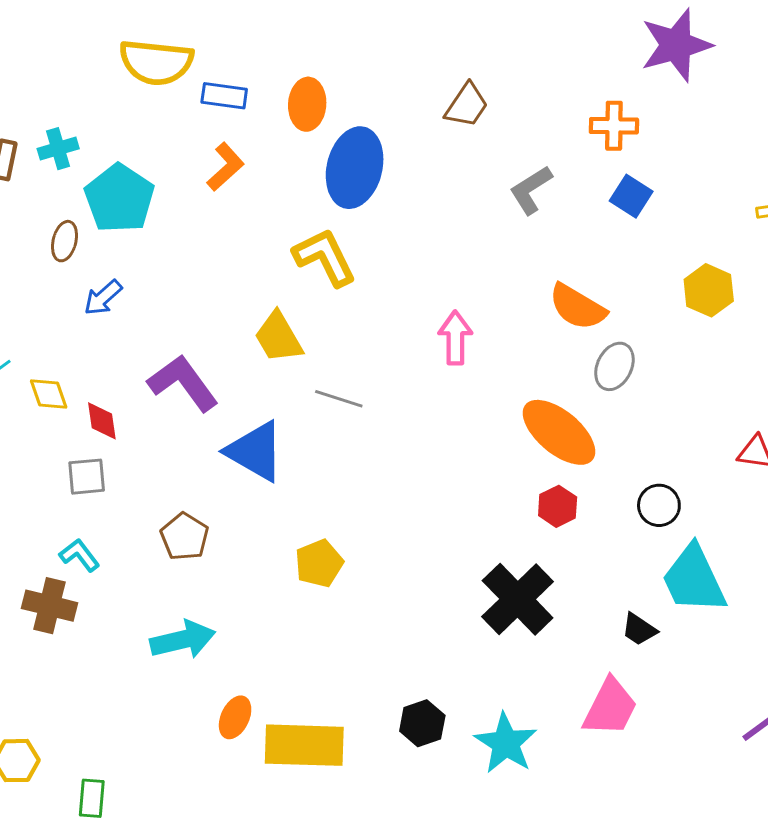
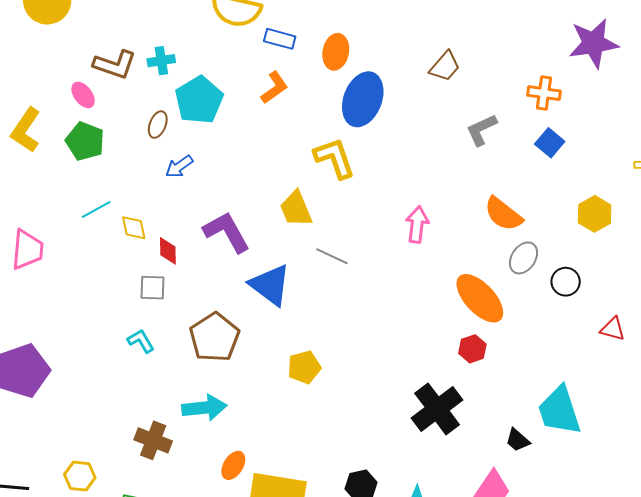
black circle: (659, 505) -> (566, 282), moved
brown pentagon: (185, 537) -> (214, 337), size x1.5
brown cross: (50, 606) -> (153, 440), moved

